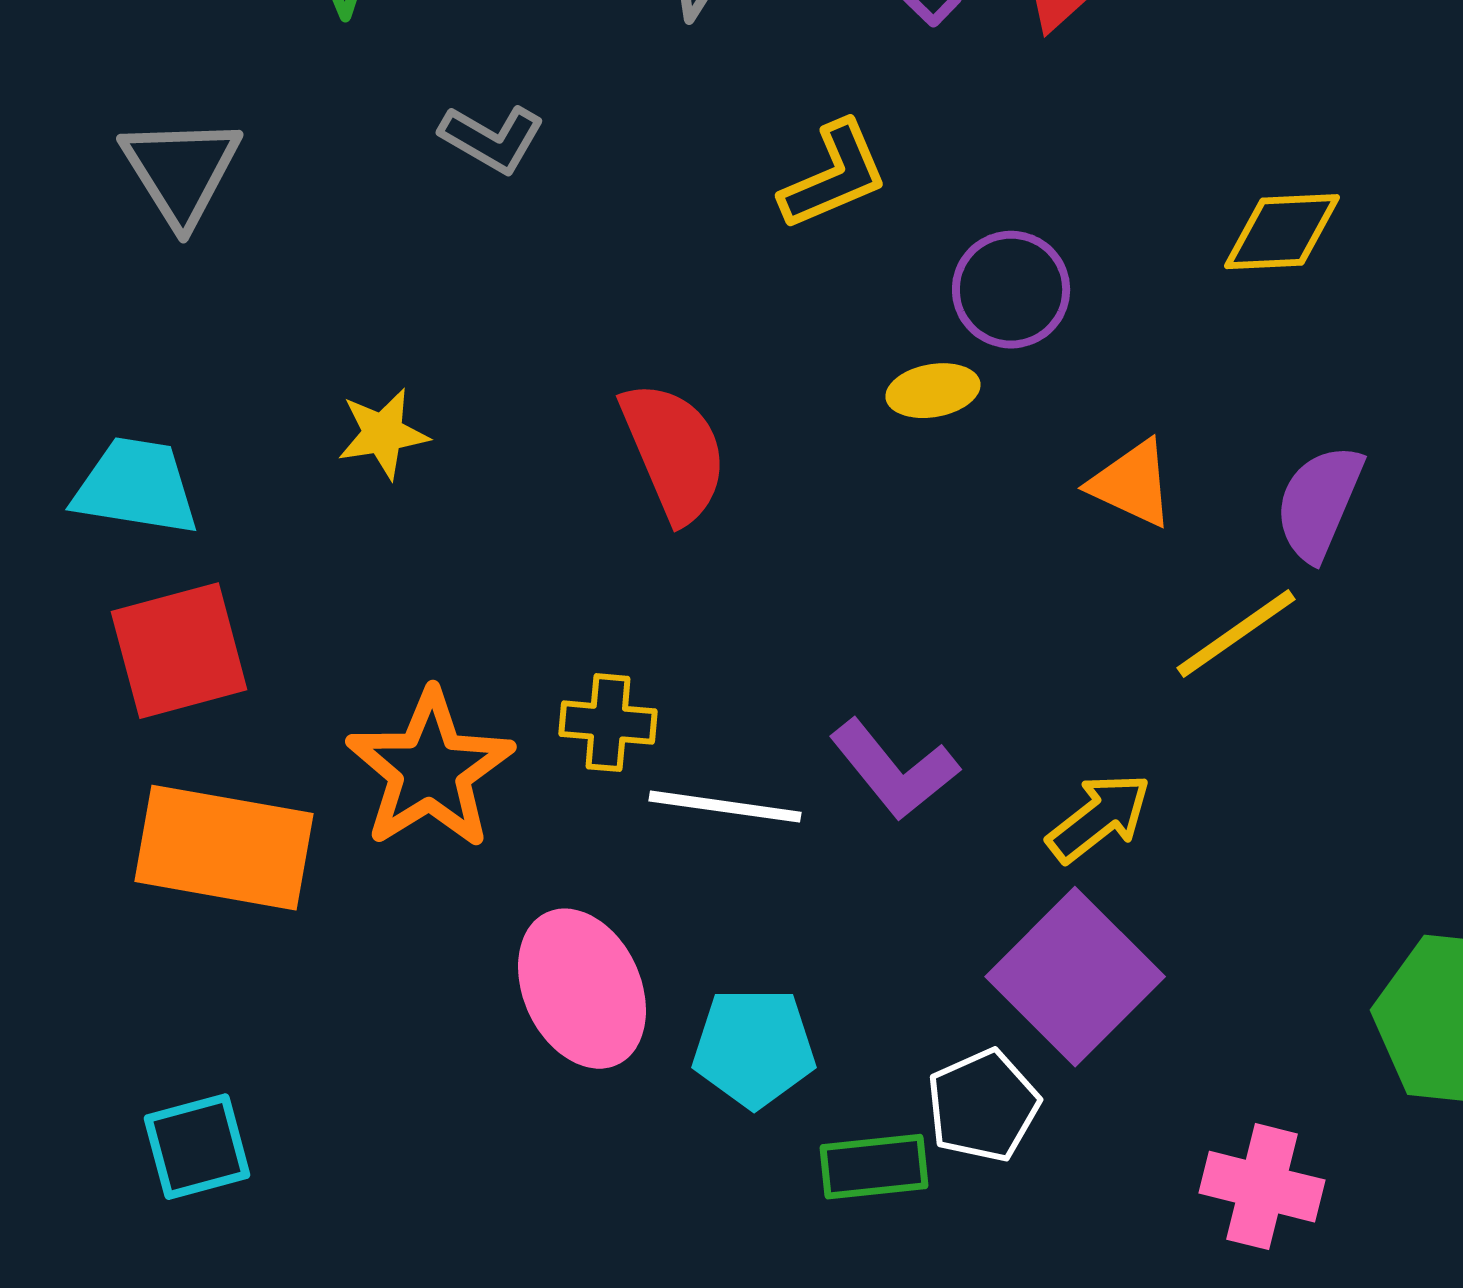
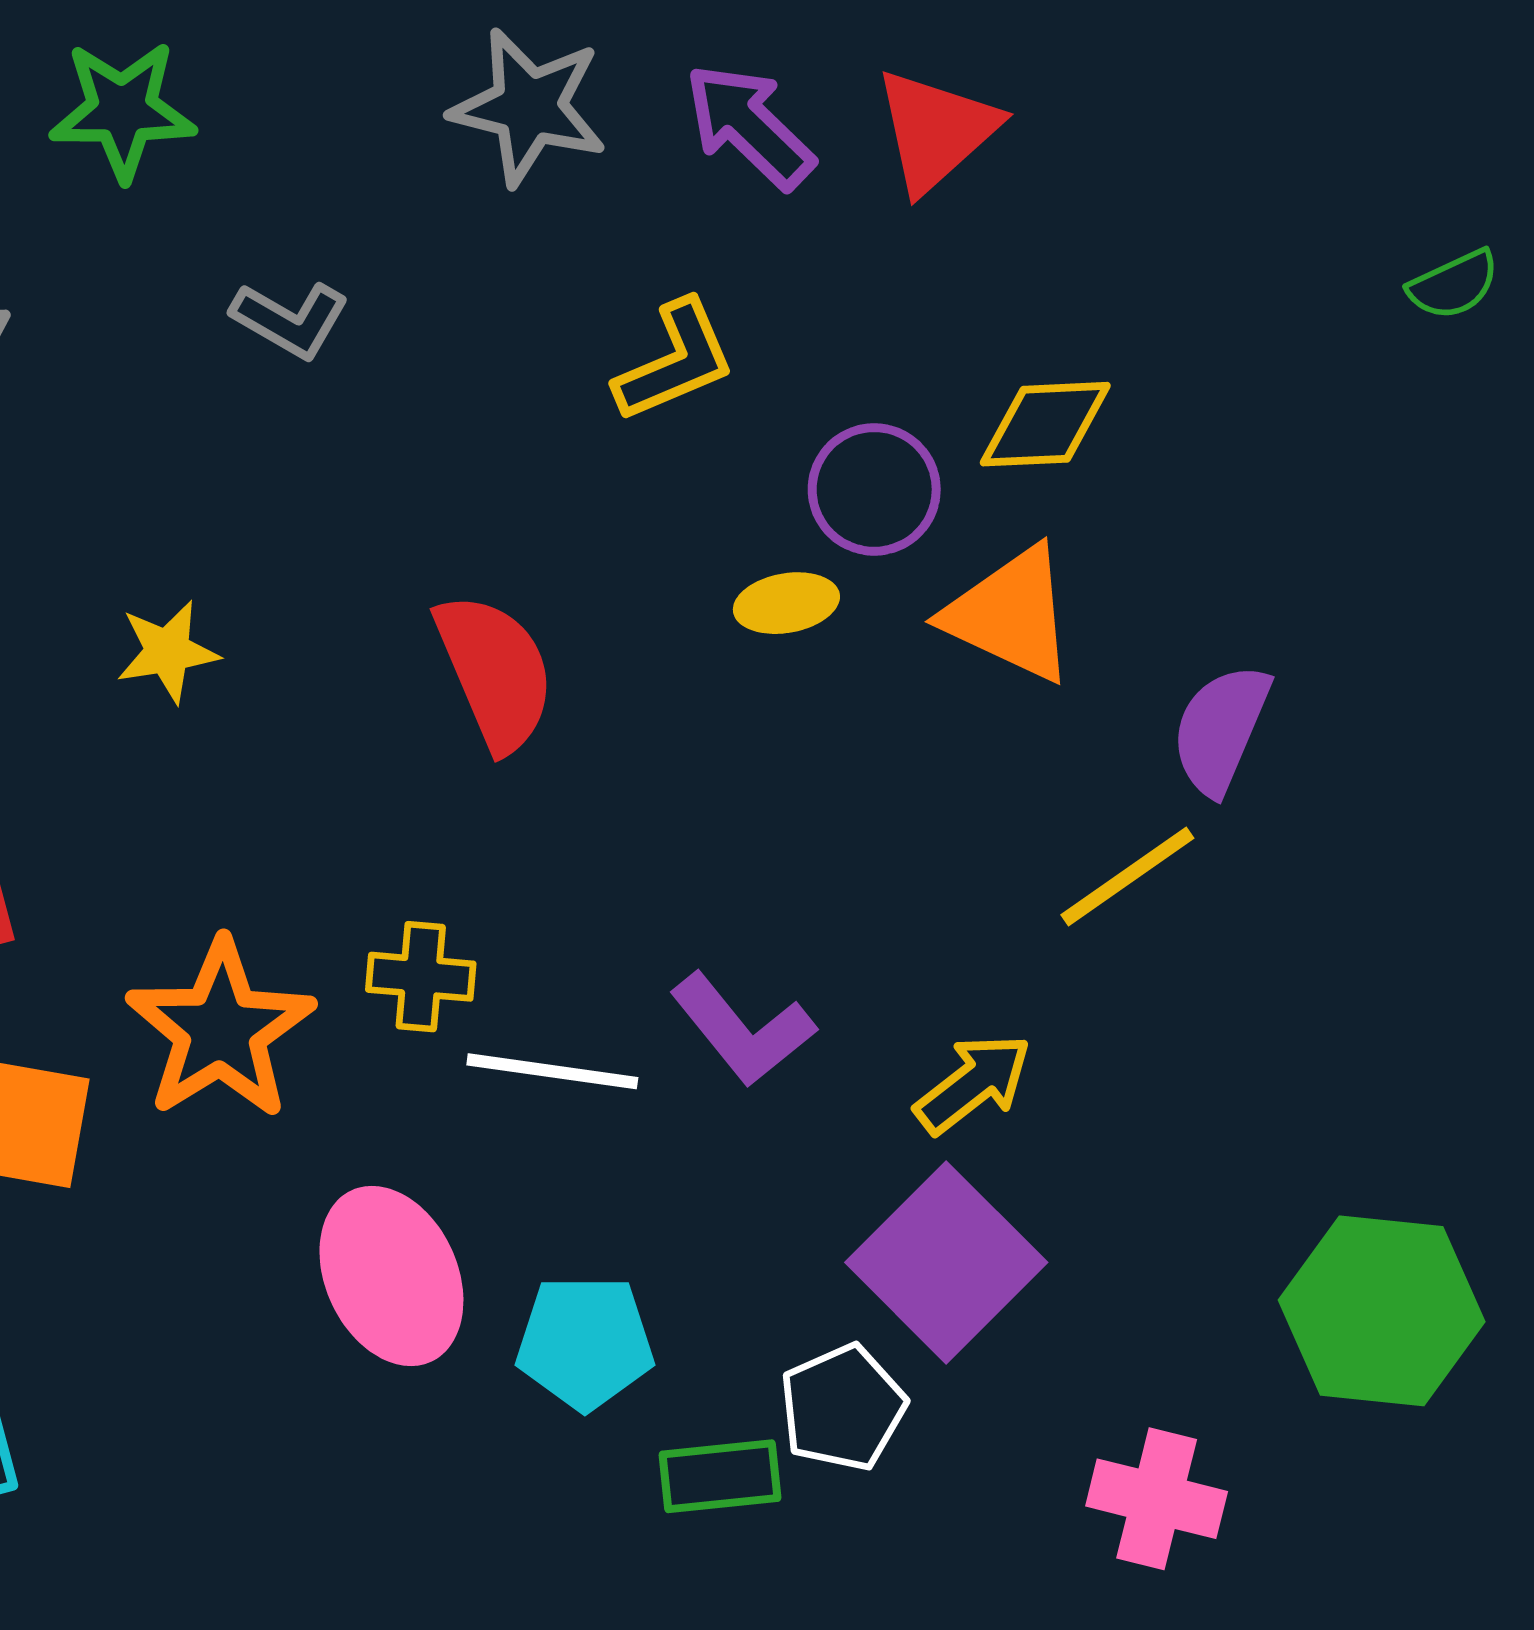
yellow diamond: (1282, 232) -> (1045, 424), moved
orange triangle: (1132, 484) -> (1010, 614), moved, size x1.4

